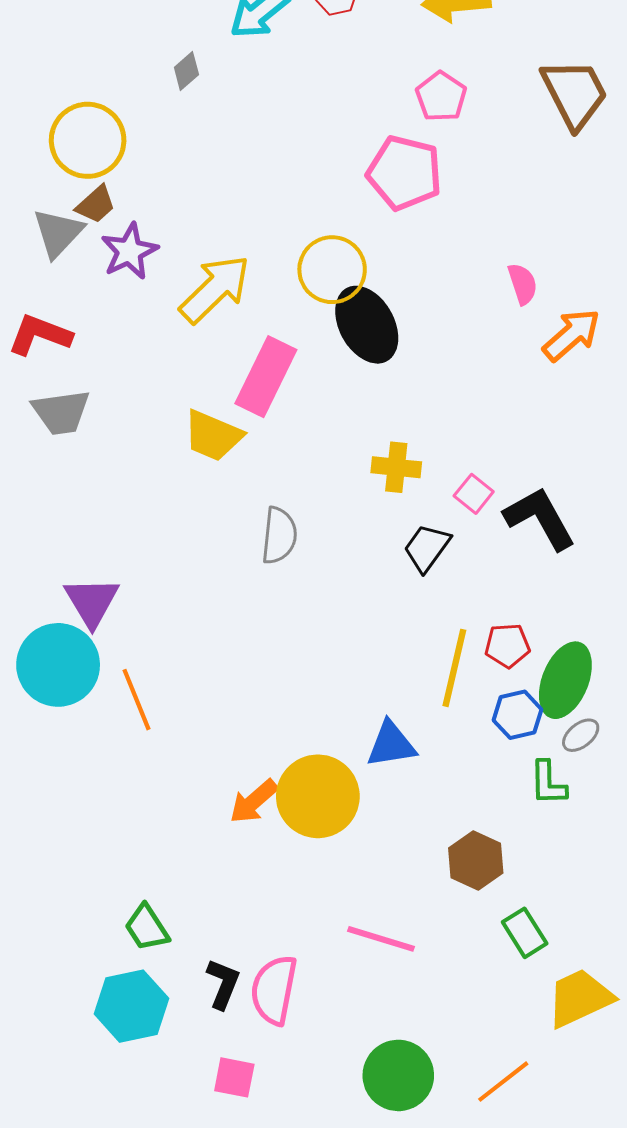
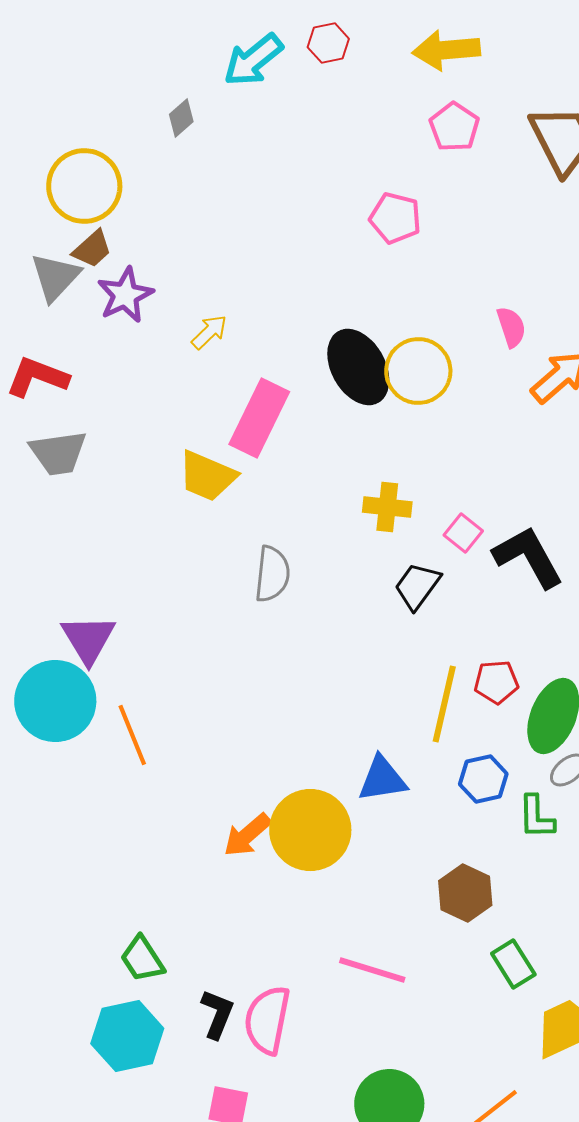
pink pentagon: (441, 96) -> (454, 127), moved
pink pentagon: (404, 173) -> (395, 218), size x0.7
yellow circle: (332, 270) -> (418, 371), moved
yellow arrow: (215, 289) -> (209, 332), size x0.5
blue hexagon: (517, 715) -> (483, 779), moved

